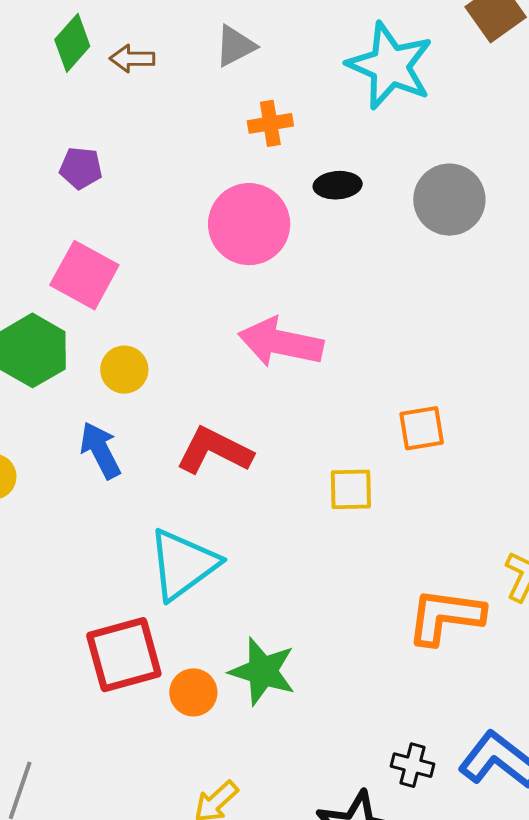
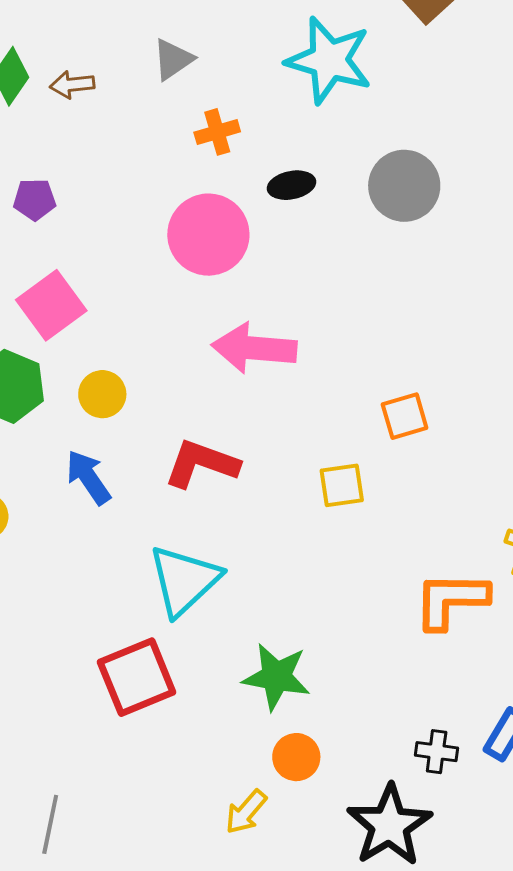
pink square: (84, 275) -> (51, 305), turned 32
orange circle: (193, 692) -> (296, 757), moved

